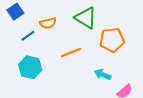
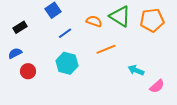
orange semicircle: (48, 23) -> (94, 21), moved, turned -147
orange pentagon: (112, 40) -> (152, 20), moved

